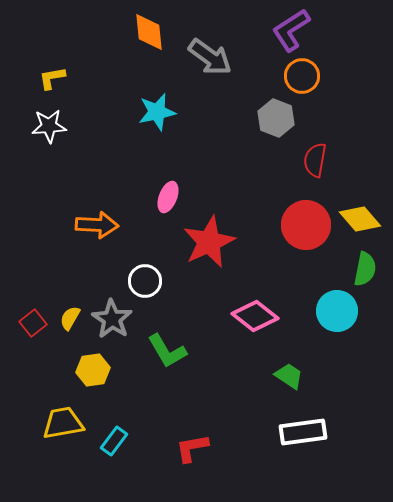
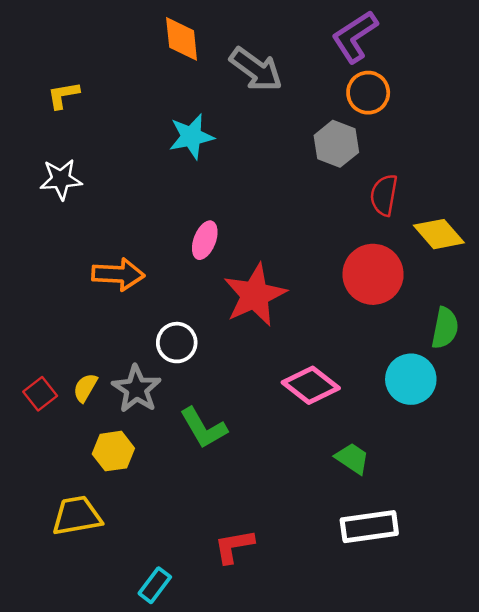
white star: (49, 126) -> (61, 179), moved
yellow diamond: (360, 219) -> (439, 234), moved
cyan rectangle: (114, 441) -> (155, 585), moved

